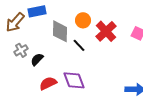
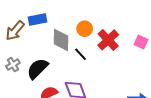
gray cross: (21, 50) -> (13, 65), moved
black semicircle: (37, 59) -> (38, 69), size x1.6

